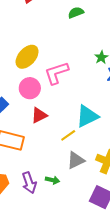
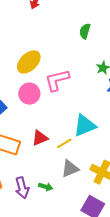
green semicircle: (76, 13) -> (85, 31), moved, turned -56
red triangle: (39, 115) -> (40, 138), moved

